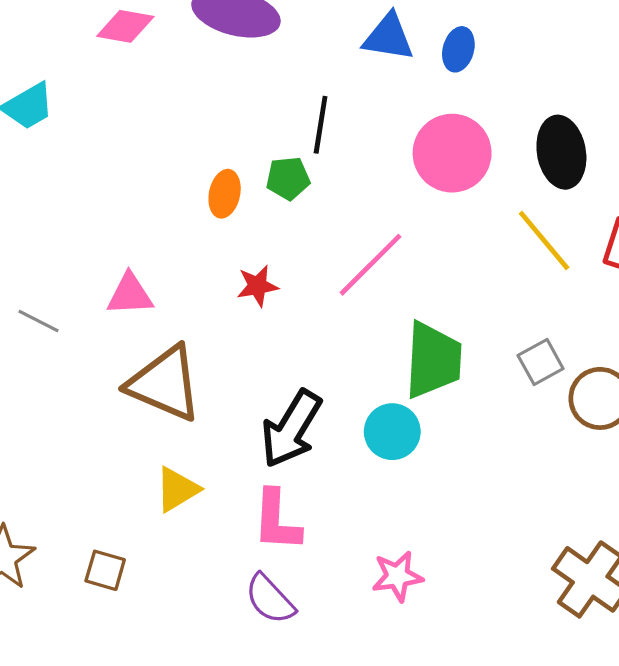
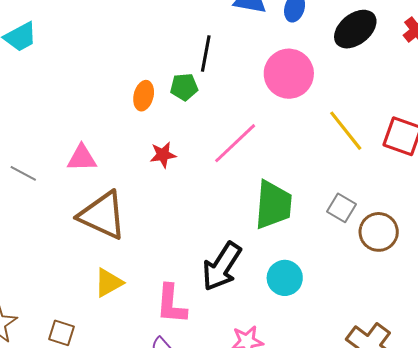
black ellipse: (561, 152) -> (355, 29), moved, turned 60
gray square: (541, 362) -> (342, 208), turned -32
black arrow: (291, 429) -> (222, 266), moved
cyan circle: (392, 432) -> (285, 278), moved

